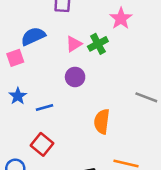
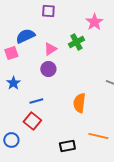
pink triangle: (74, 44) -> (50, 49), moved
purple circle: (75, 77) -> (48, 69), moved
blue line: (45, 107) -> (36, 101), moved

